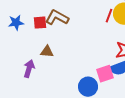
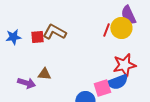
brown triangle: (47, 52) -> (44, 74), moved
purple arrow: (29, 69) -> (26, 83), turned 90

